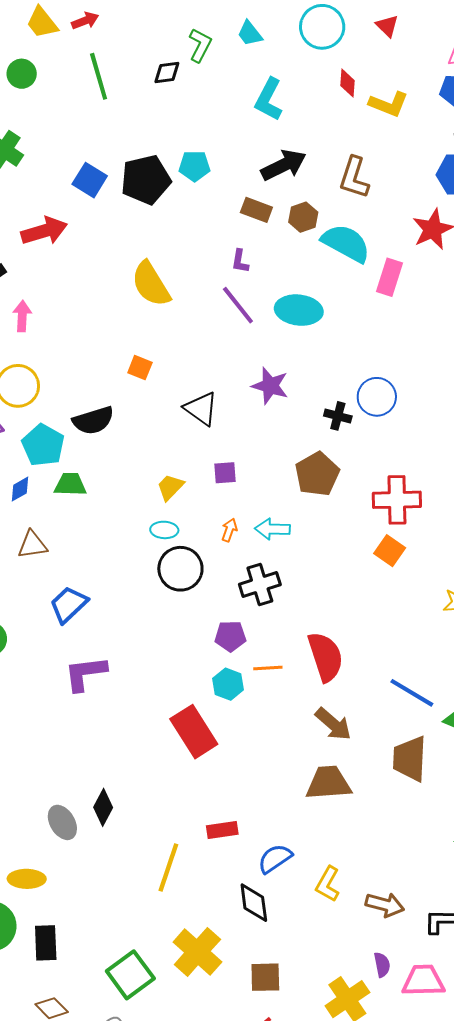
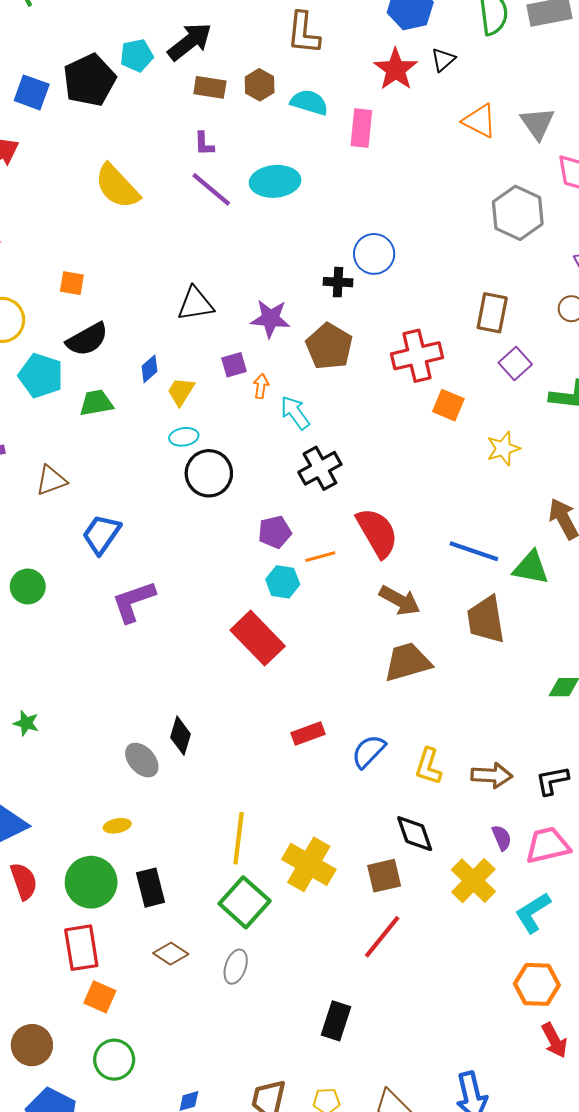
black arrow: (284, 165) -> (190, 42), moved
cyan semicircle: (346, 243) -> (309, 102), size x0.7
orange square: (140, 368) -> (72, 283), moved
purple star: (270, 386) -> (270, 319), moved
black triangle: (201, 409) -> (196, 304), turned -33
green trapezoid: (70, 484) -> (96, 403), moved
blue diamond: (20, 489) -> (149, 369), moved
cyan arrow: (272, 529) -> (295, 413), turned 64
orange arrow: (229, 530) -> (261, 386), moved
orange square: (390, 551) -> (448, 405), moved
black cross: (260, 584) -> (320, 468), moved
yellow line: (168, 868) -> (239, 838), moved
yellow ellipse: (27, 879) -> (117, 826), size x0.7
black diamond: (254, 903) -> (415, 834), moved

